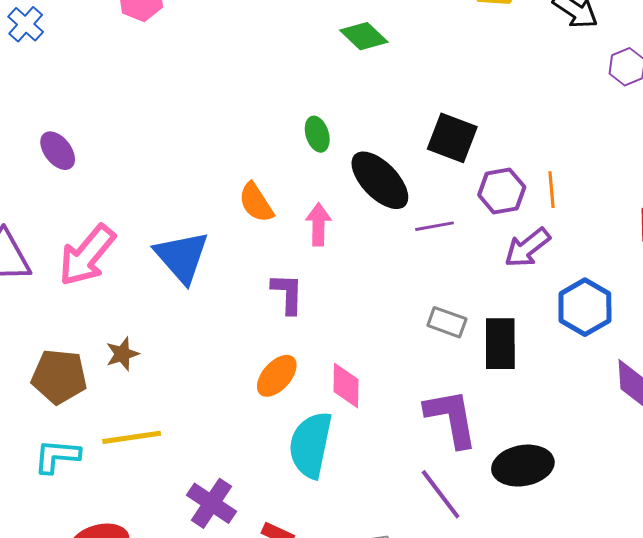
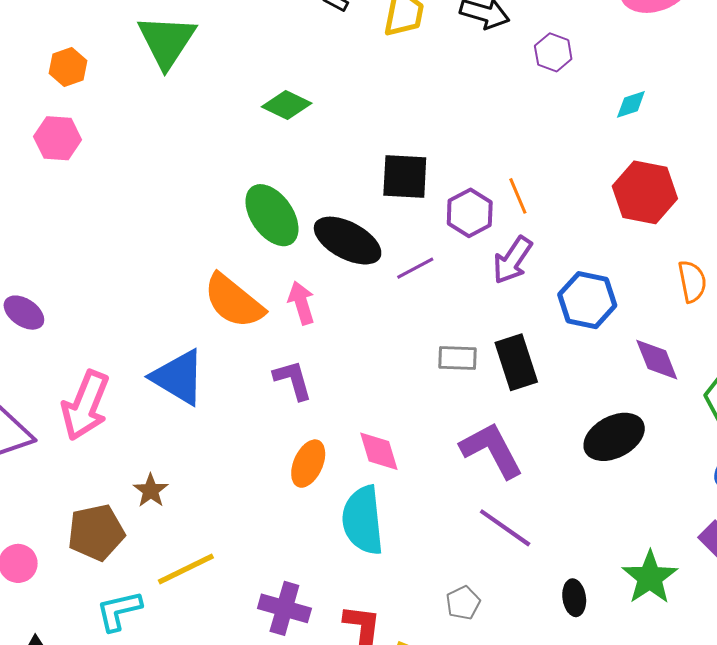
green ellipse: (317, 134) -> (272, 215), size x1.8
orange semicircle: (256, 203) -> (234, 301), size x1.5
black ellipse: (523, 466) -> (614, 437), moved

